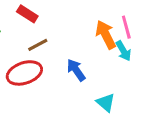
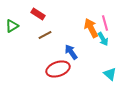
red ellipse: (24, 73) -> (58, 69), moved
cyan triangle: (106, 103) -> (110, 74), moved

